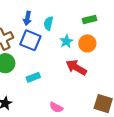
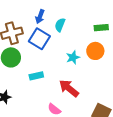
cyan star: (66, 41) -> (73, 57), moved
red arrow: (76, 67) -> (69, 88), moved

